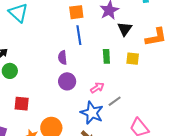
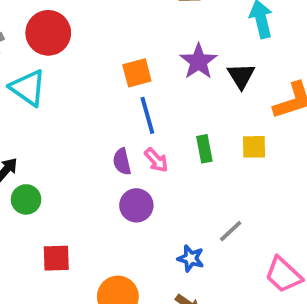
black triangle: (125, 29) -> (241, 76), moved
pink arrow: (97, 88) -> (156, 160), moved, turned 88
blue star: (92, 113) -> (191, 258), size x0.6

